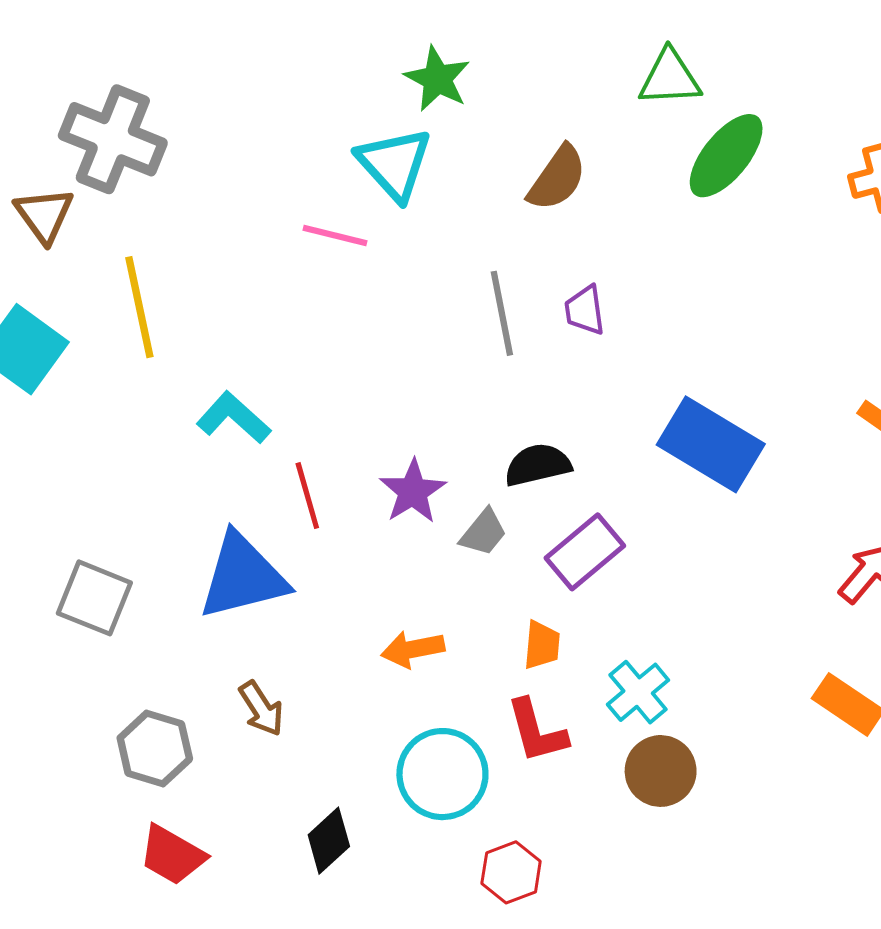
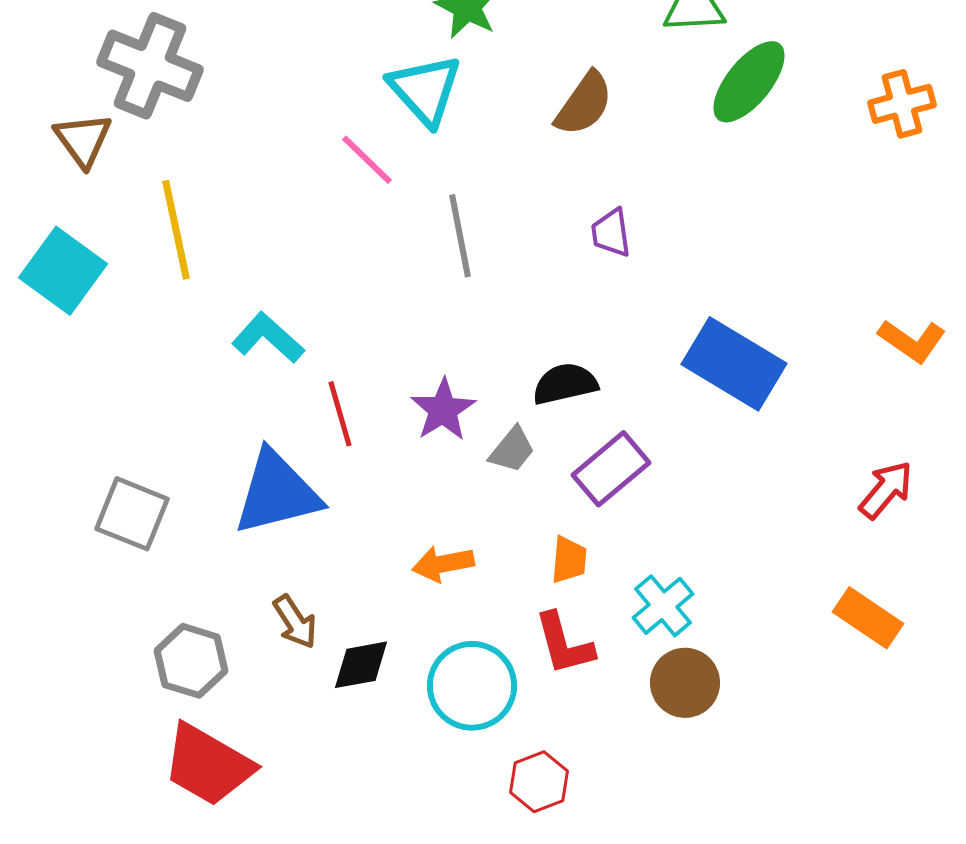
pink line: (335, 235) -> (367, 160), turned 30
gray line: (502, 313) -> (460, 236), moved
black diamond: (329, 841) -> (361, 665), moved, turned 32
red trapezoid: (172, 855) -> (208, 765), size x1.4

